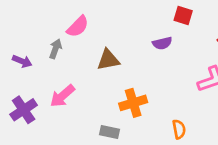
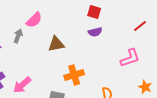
red square: (183, 15) -> (94, 12), moved
pink arrow: (62, 96) -> (22, 85), moved

